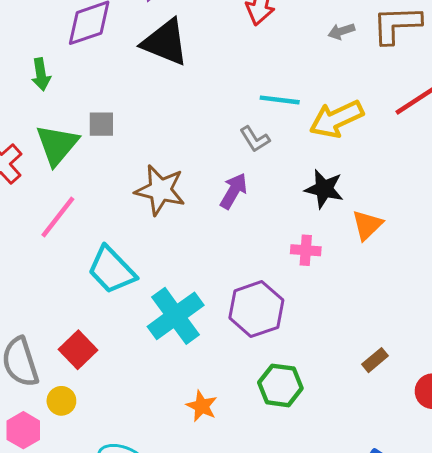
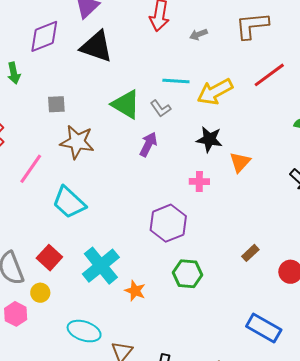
gray arrow: (341, 31) -> (198, 34), moved
green triangle: (57, 145) -> (126, 104), moved, turned -36
brown star: (160, 190) -> (77, 142), moved
cyan cross: (176, 316) -> (101, 266), moved

